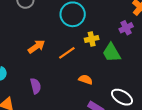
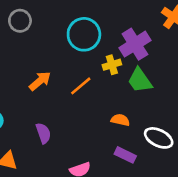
purple cross: (126, 28) -> (135, 44), moved, size x1.6
orange semicircle: (85, 80) -> (120, 120), moved

